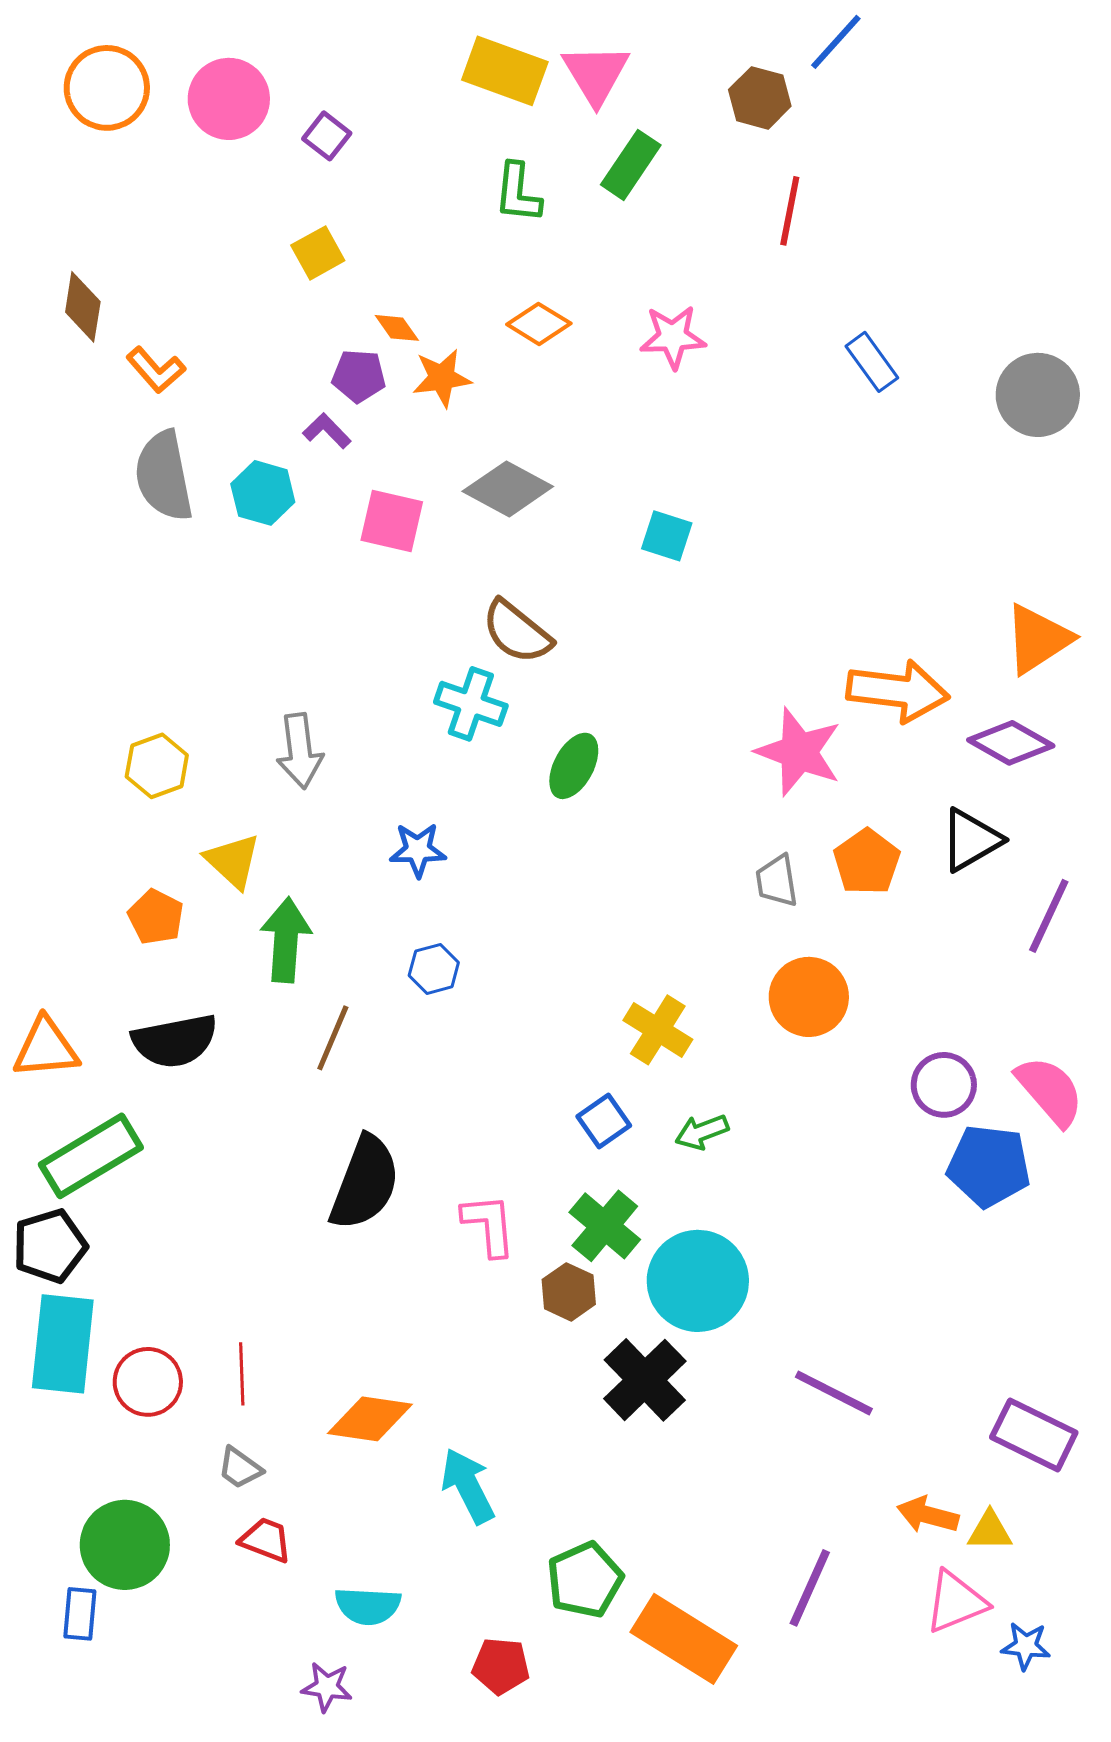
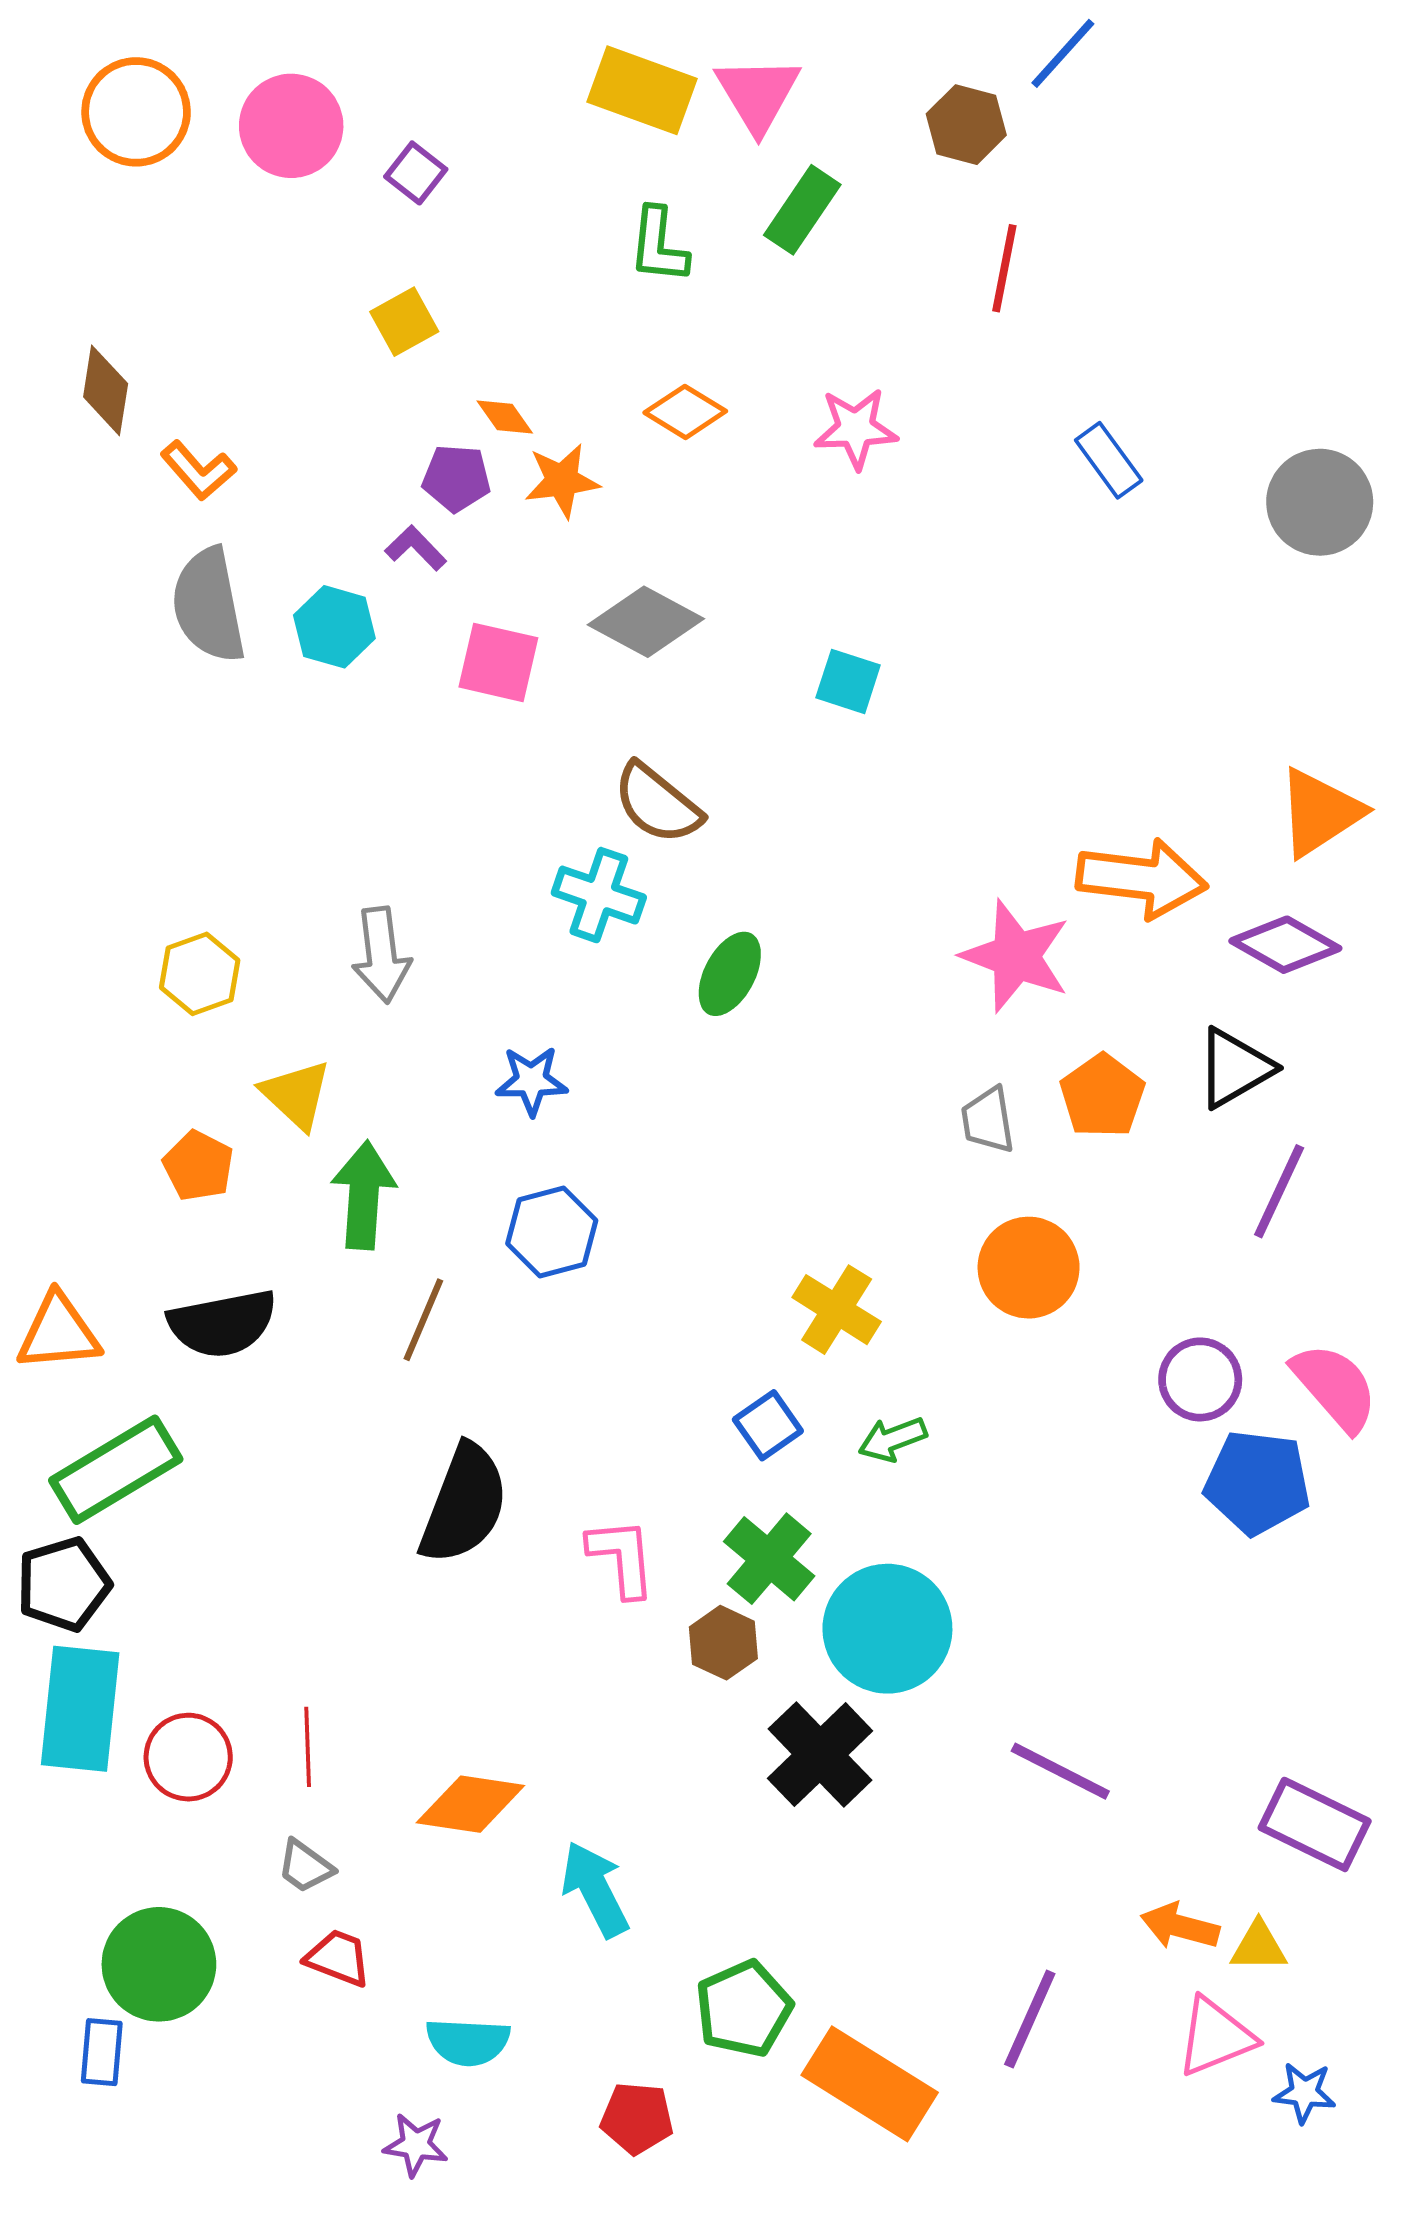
purple line: (1049, 916) -> (1279, 1191), moved
blue hexagon: (434, 969) -> (552, 1232), size x1.4

